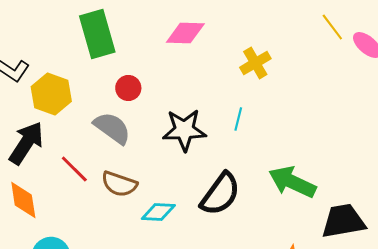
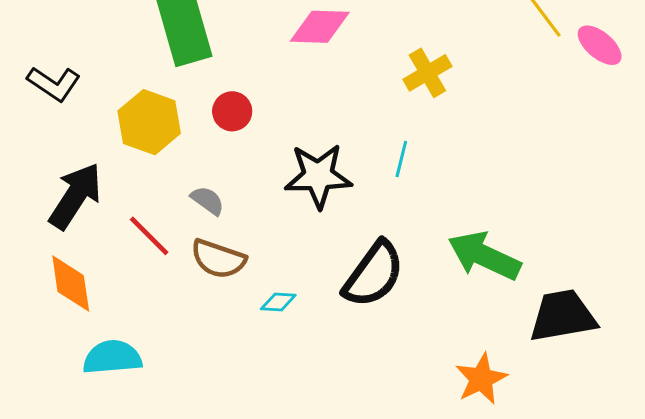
yellow hexagon: (51, 94) -> (149, 122), moved
gray semicircle: (112, 128) -> (208, 201), moved, size x0.6
cyan diamond: (158, 212) -> (278, 302), size x0.7

